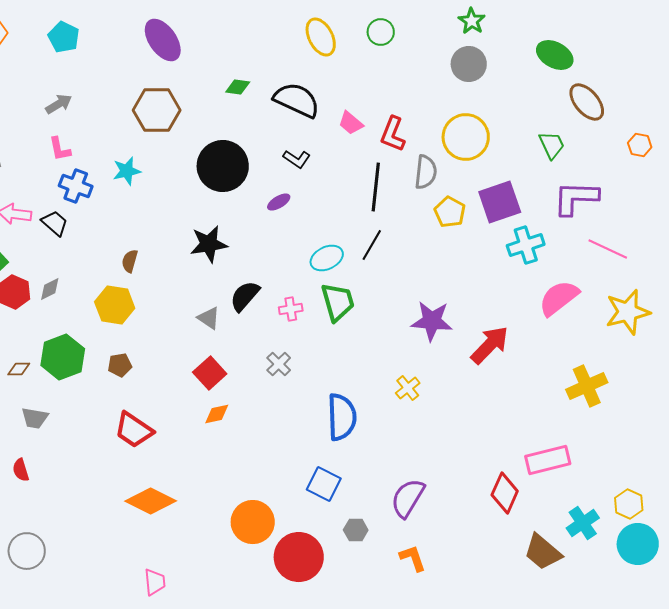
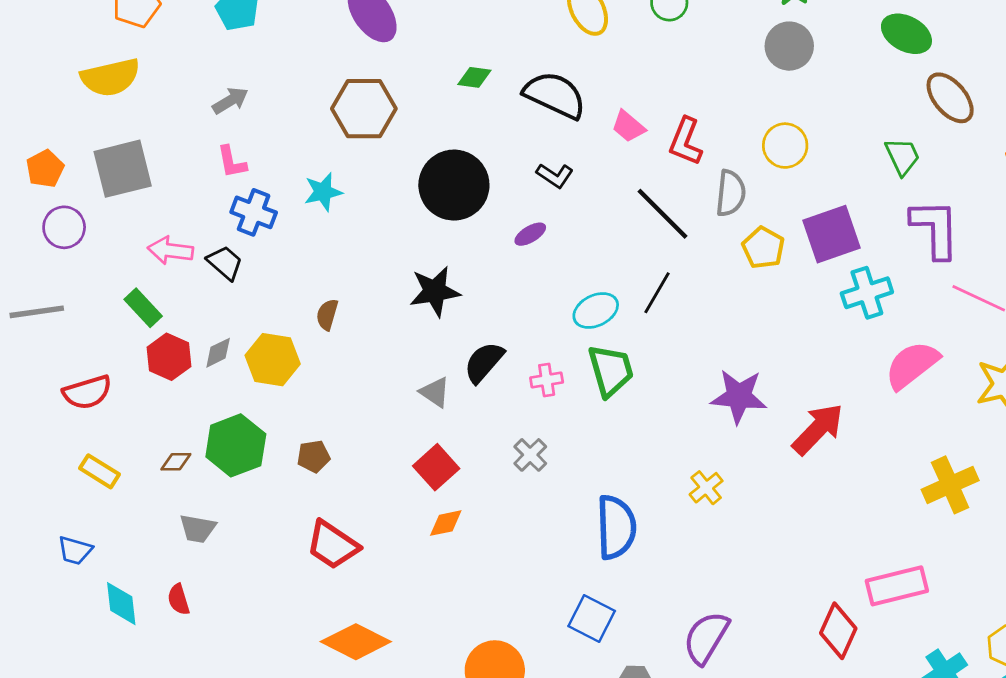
yellow circle: (466, 137) -> (785, 146), size x0.7
black line: (376, 187) -> (662, 214), turned -51
purple L-shape: (576, 198) -> (935, 229), turned 87
yellow hexagon: (115, 305) -> (273, 360), moved

